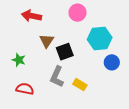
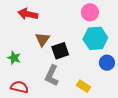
pink circle: (78, 13) -> (90, 12), moved
yellow rectangle: (80, 85) -> (84, 86), moved

